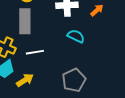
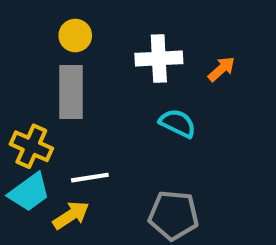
white line: (35, 52) -> (90, 178), moved
gray pentagon: (74, 80) -> (173, 215), turned 30

